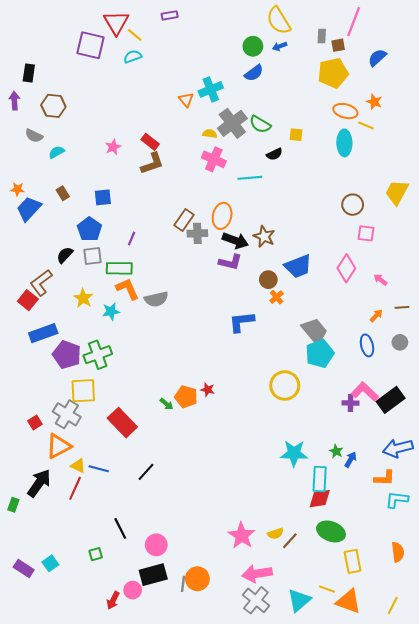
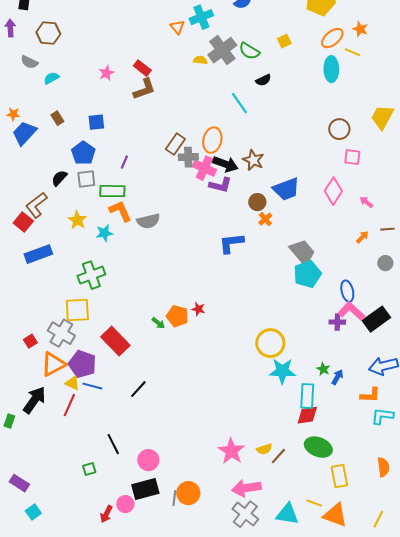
orange ellipse: (345, 111) -> (332, 38), turned -55
yellow square: (296, 135) -> (284, 41), moved, turned -32
pink cross: (214, 159) -> (204, 168), moved
cyan line: (250, 178) -> (239, 103), turned 60
blue ellipse: (367, 345) -> (347, 291), moved
purple pentagon: (67, 355) -> (82, 364), moved
yellow circle: (285, 386) -> (270, 343), moved
cyan square: (50, 563) -> (33, 512), moved
cyan triangle: (299, 600) -> (287, 514), turned 50

